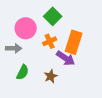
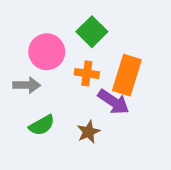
orange cross: (50, 41) -> (87, 73), turned 32
green semicircle: (23, 72) -> (42, 125), turned 35

